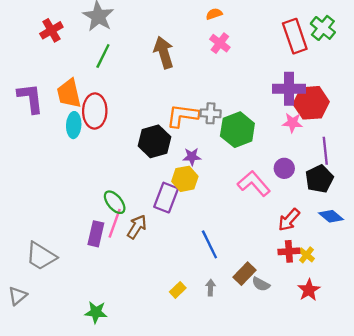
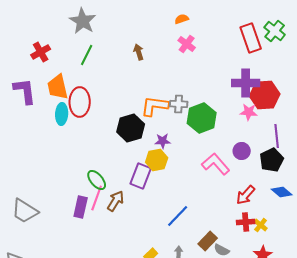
red cross: (51, 30) -> (41, 52), moved
brown arrow: (164, 53) -> (139, 52), size x0.6
blue line: (209, 244) -> (178, 216), turned 70
gray trapezoid: (41, 256) -> (25, 211), moved

